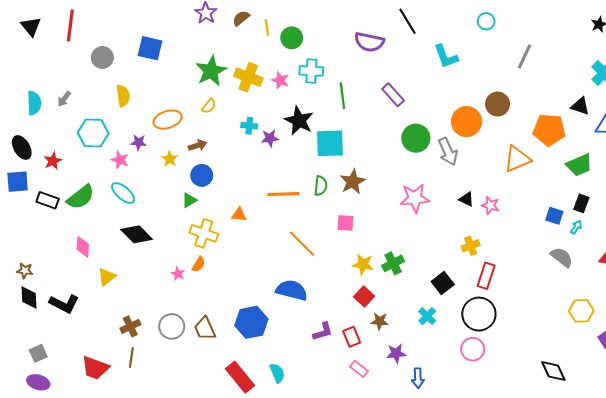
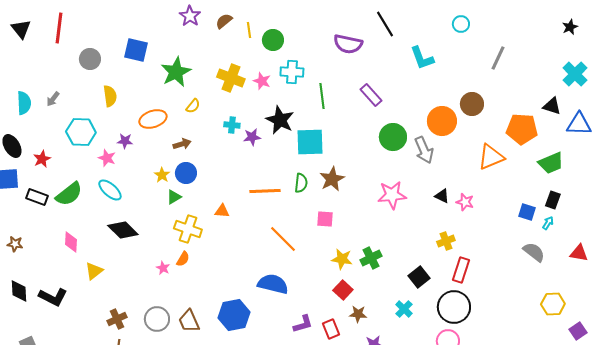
green star: (211, 71) -> (176, 72), moved
yellow star: (170, 159) -> (162, 175), moved
brown star: (25, 271) -> (15, 244), moved

